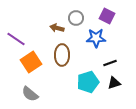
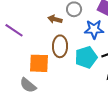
orange square: (31, 62) -> (39, 63), moved, turned 35
cyan pentagon: (88, 82) -> (86, 57), moved

